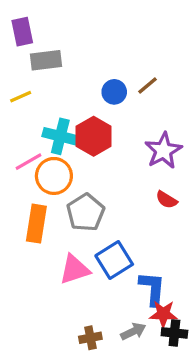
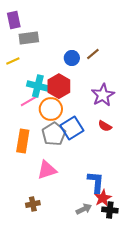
pink line: (29, 162) -> (29, 101), moved
orange circle: (54, 176) -> (51, 109), moved
blue square: (114, 260) -> (72, 128), moved
red star: (163, 314) -> (103, 198), turned -30
brown cross: (90, 338) -> (33, 204), moved

